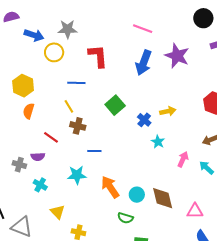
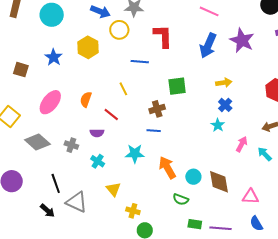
yellow hexagon: (23, 86) -> (88, 47), moved
green square: (115, 105) -> (177, 86), turned 30
yellow line: (69, 106) -> (123, 89), moved
orange semicircle: (29, 111) -> (86, 99), moved
yellow arrow: (168, 111) -> (224, 83), moved
blue cross: (144, 120) -> (225, 105), moved
brown cross: (78, 126) -> (157, 109), moved, turned -35
gray cross: (19, 165) -> (71, 145), moved

